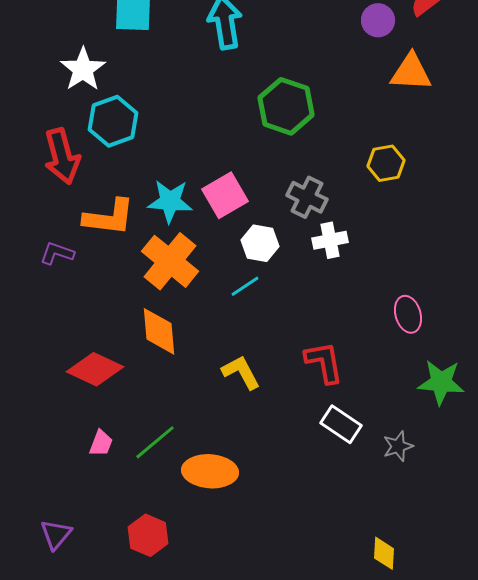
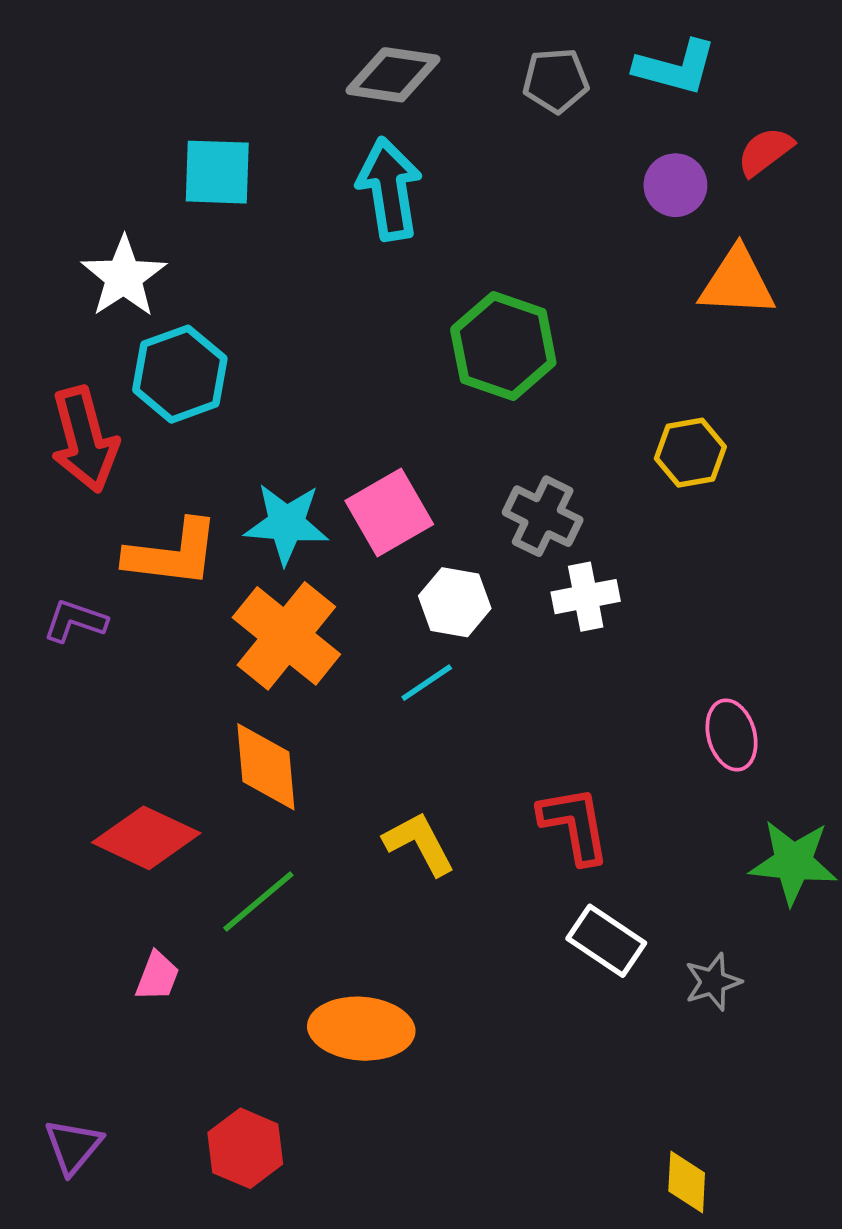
green line: (155, 442) -> (258, 901), moved

